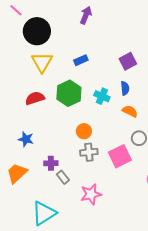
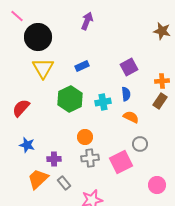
cyan cross: (102, 96) -> (103, 102), turned -35
red semicircle: (35, 98) -> (21, 108), moved, turned -30
purple cross: (51, 163) -> (54, 159), moved
orange trapezoid: (17, 173) -> (38, 179), moved

